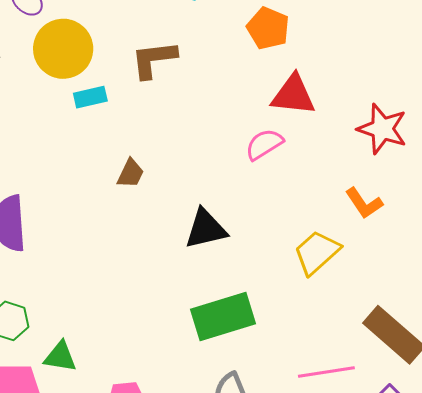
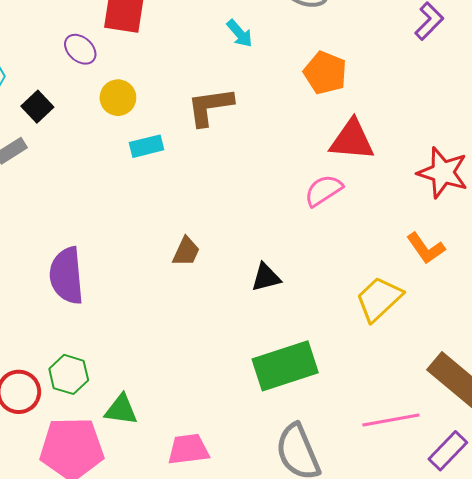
yellow circle: (63, 49) -> (118, 98), size x0.6
brown trapezoid: (131, 173) -> (186, 252), moved
black triangle: (206, 229) -> (266, 277), size x0.7

